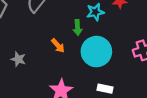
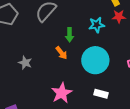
green arrow: (78, 28) -> (70, 35), moved

